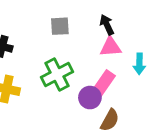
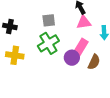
gray square: (60, 26) -> (49, 20), moved
brown semicircle: (110, 120) -> (94, 62), moved

